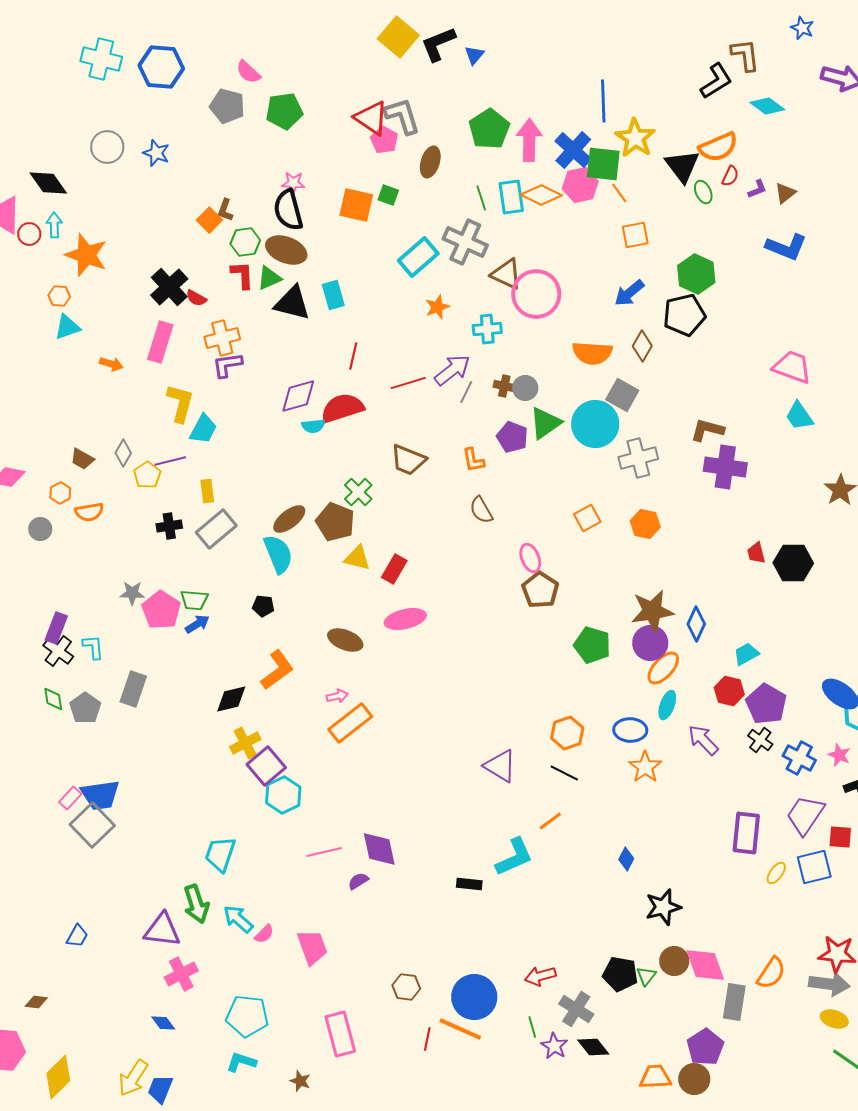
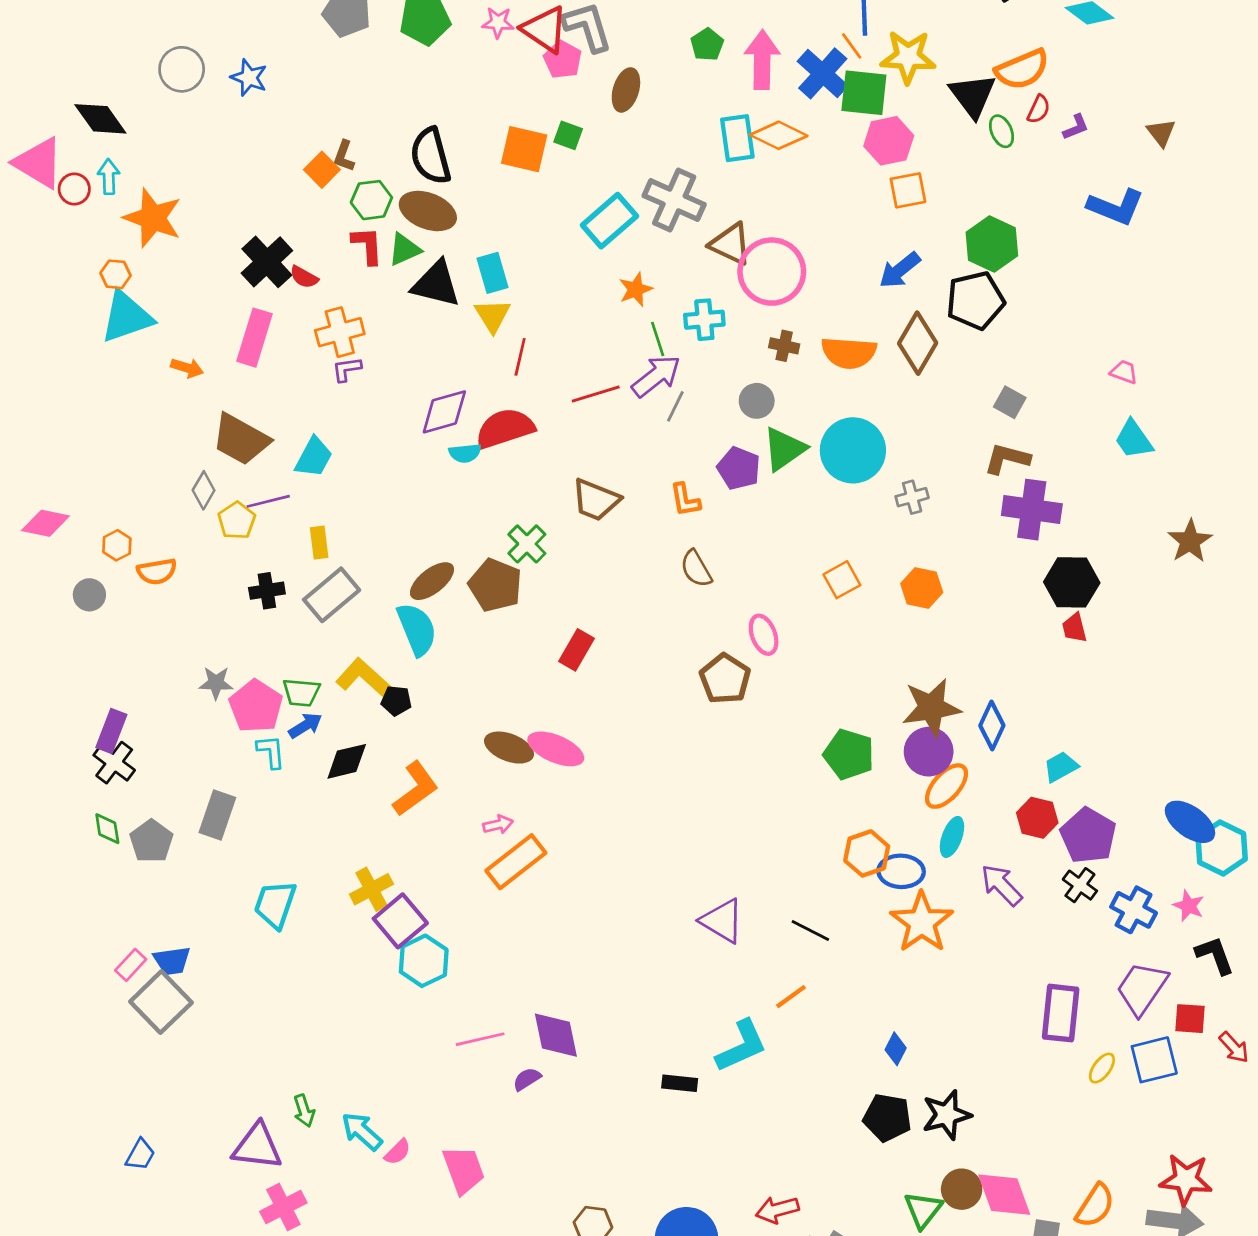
green pentagon: (489, 129) -> (707, 45), size x0.6
yellow star: (635, 138) -> (908, 57), turned -30
pink star: (293, 183) -> (498, 23), moved
pink hexagon: (580, 185) -> (889, 141), moved
orange line: (619, 193) -> (852, 46), moved
brown triangle: (785, 193) -> (1161, 133), moved, turned -30
green line: (481, 198) -> (658, 339), moved
cyan triangle: (67, 327) -> (127, 317), size x1.5
brown diamond: (642, 346) -> (918, 343), size x1.4
purple L-shape: (227, 365) -> (347, 369), size x0.7
pink trapezoid: (792, 367) -> (1124, 372), size x0.5
brown cross: (504, 386) -> (784, 346), moved
gray square: (622, 395) -> (1010, 402), moved, size x0.7
yellow L-shape: (180, 403) -> (363, 677), moved, turned -63
gray cross: (638, 458) -> (912, 497), size x0.6
brown trapezoid: (82, 459) -> (241, 439), moved, size x1.8
yellow triangle: (357, 558) -> (493, 316), moved, turned 44
black hexagon: (793, 563) -> (1072, 582), moved
brown pentagon: (540, 590) -> (725, 679), moved
pink ellipse: (405, 619) -> (556, 749), moved, turned 36
cyan L-shape: (93, 647) -> (271, 752), moved
black diamond: (231, 699) -> (347, 761), moved
orange hexagon: (567, 733) -> (867, 853), moved
orange star: (645, 767) -> (922, 922), size x1.4
blue trapezoid: (100, 795) -> (172, 961), size x0.7
cyan trapezoid: (220, 854) -> (275, 904), moved
green arrow: (196, 904) -> (304, 1111), size x0.6
black pentagon: (620, 974) -> (887, 1118), moved
green triangle: (646, 976) -> (923, 1210), size x1.4

